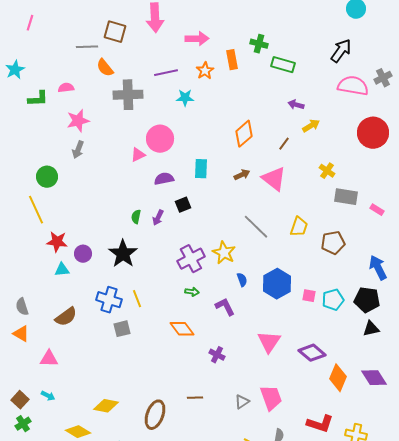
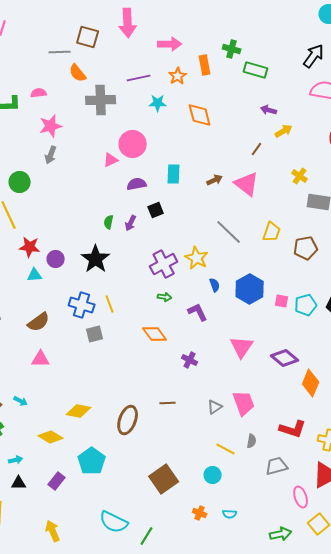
orange diamond: (244, 134) -> (200, 115), moved, turned -64
pink triangle: (49, 359) -> (41, 359), moved

